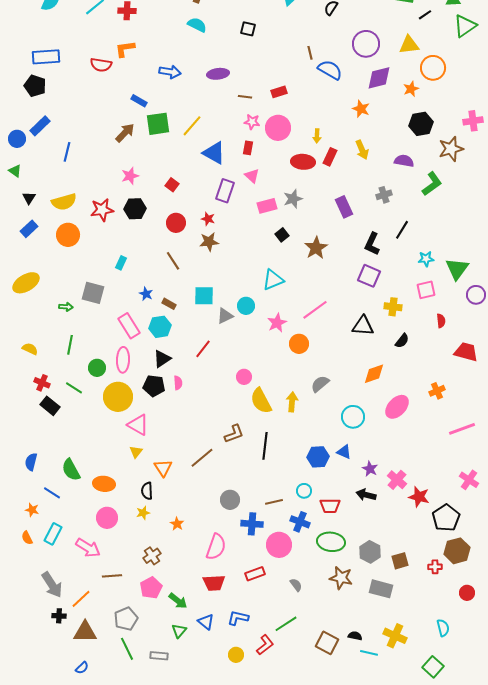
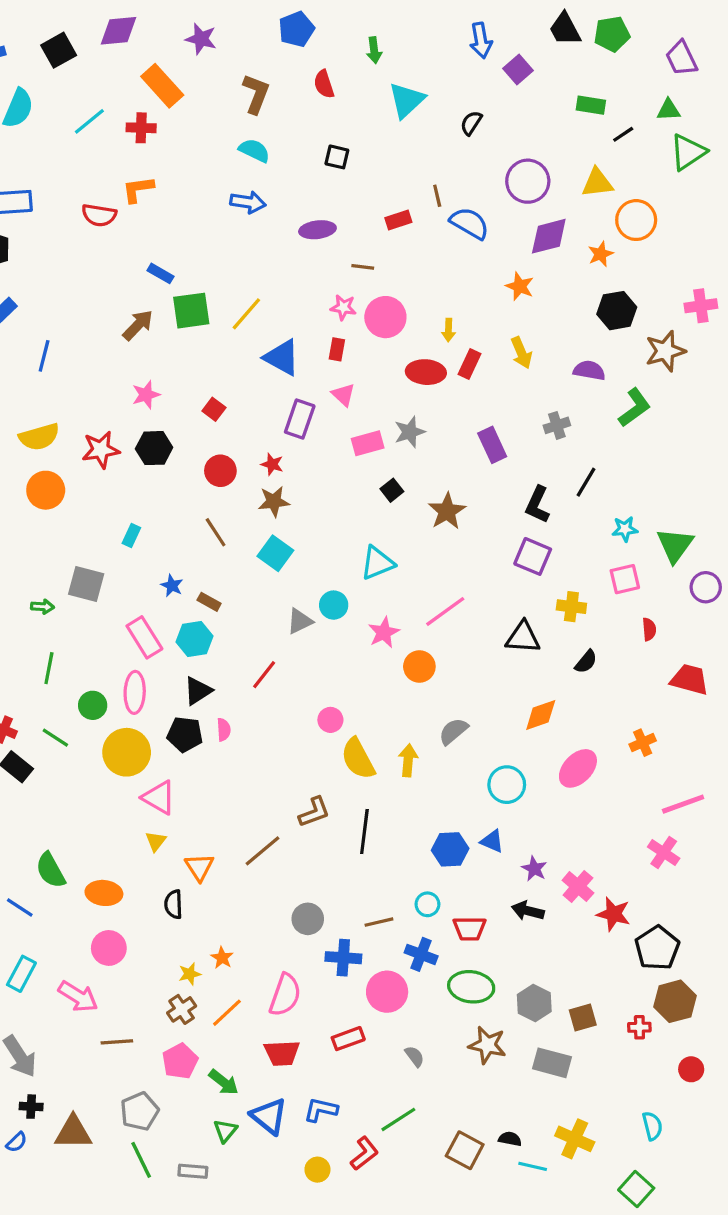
blue arrow: (170, 72) -> (248, 202), moved
purple ellipse: (218, 74) -> (317, 230), moved
red rectangle: (279, 92) -> (398, 220), moved
brown line: (245, 97) -> (363, 267), moved
cyan square: (204, 296) -> (275, 553), moved, turned 35
pink cross: (469, 480) -> (664, 853), moved
yellow star: (143, 513) -> (190, 974), moved
orange line: (81, 599) -> (227, 1013), moved
blue triangle: (206, 622) -> (269, 1116), size x1.4
blue semicircle: (82, 668) -> (17, 1142), moved

